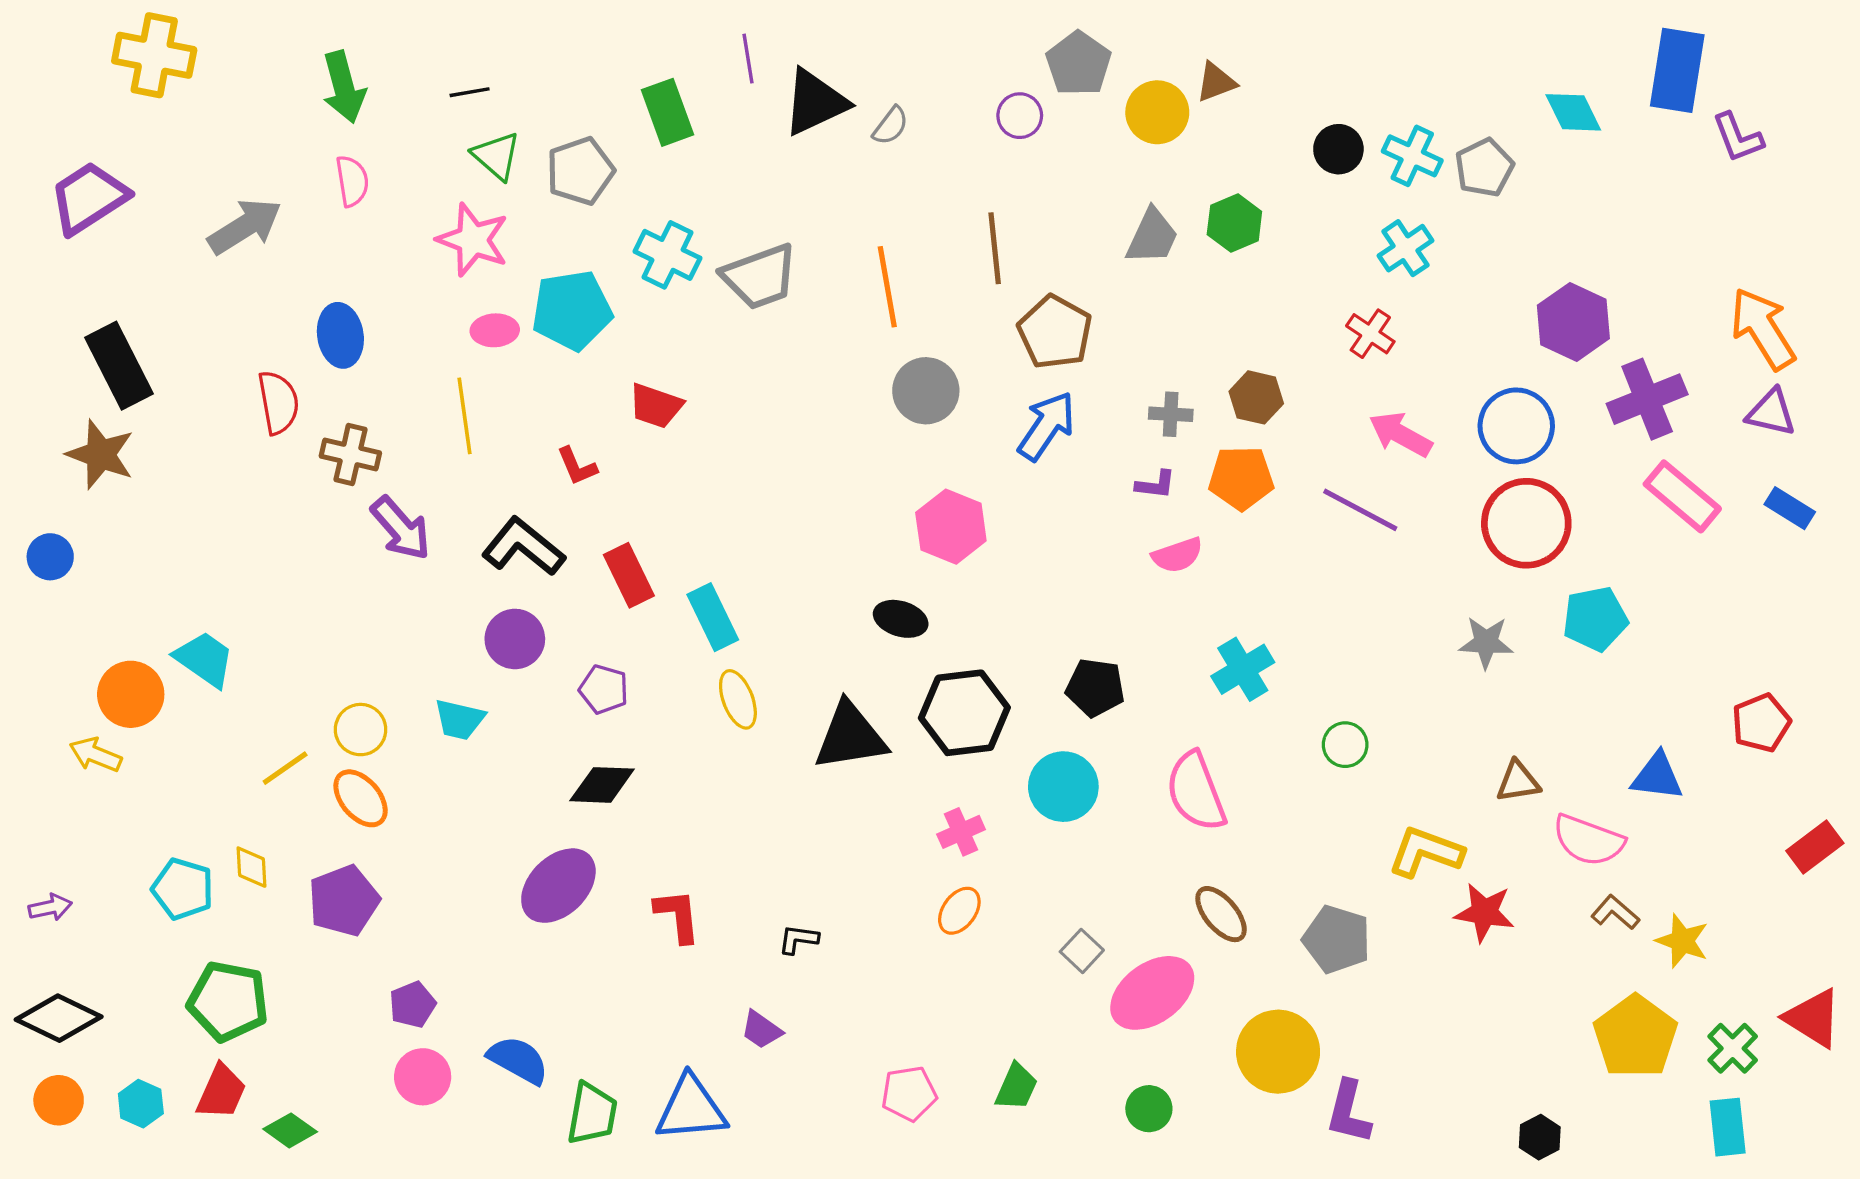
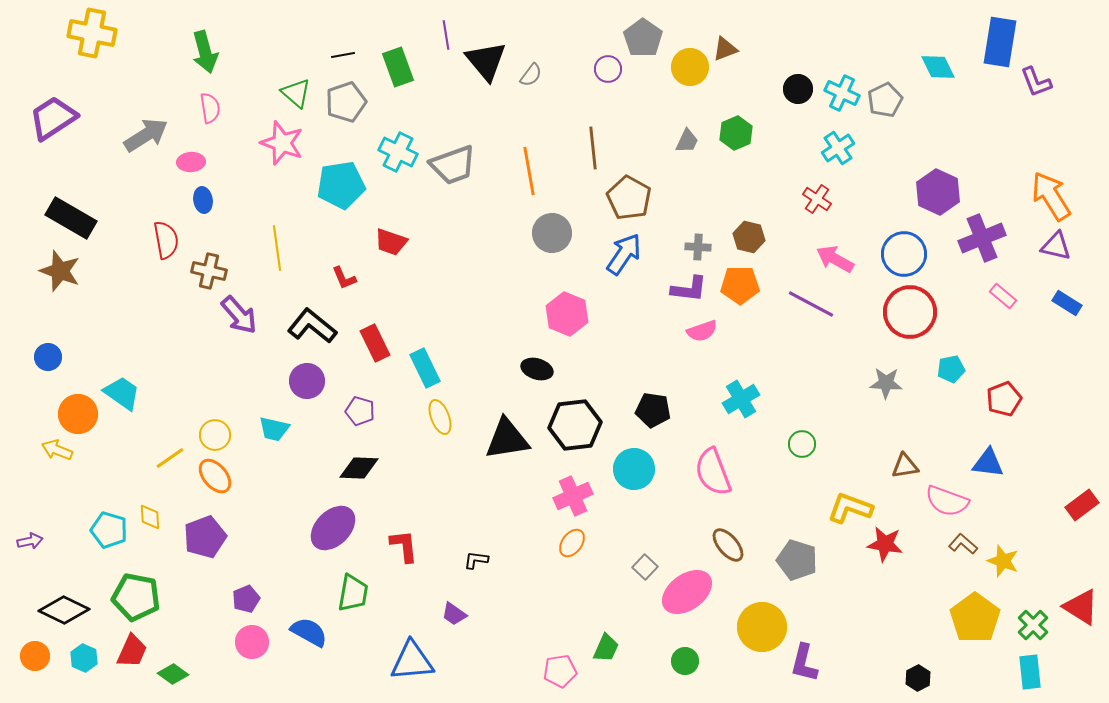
black line: (470, 92) -> (343, 55), moved
black triangle: (815, 102) -> (486, 61), turned -45
gray trapezoid: (1152, 236) -> (687, 141), size x0.7
pink ellipse: (495, 330) -> (191, 162), moved
blue ellipse: (340, 335) -> (203, 200), size x0.7
black rectangle: (119, 366) -> (71, 218), turned -33
purple L-shape: (1156, 485) -> (689, 289), size x1.5
pink rectangle: (1682, 496) -> (1003, 296), size x0.6
blue circle: (50, 557) -> (48, 357), moved
cyan pentagon: (1595, 619) -> (951, 369), size x0.7
red pentagon: (1761, 723) -> (1004, 399), moved
pink cross: (961, 832) -> (573, 496), size x1.4
black diamond: (59, 1018) -> (64, 610), moved
pink pentagon: (909, 1094) -> (560, 671), moved
green trapezoid: (592, 1114) -> (353, 593), moved

